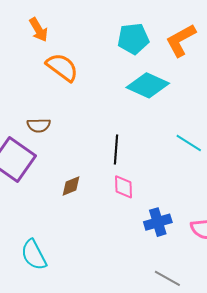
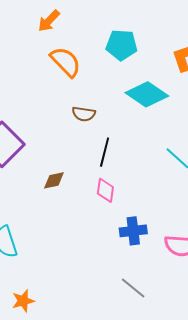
orange arrow: (39, 30) -> (49, 21), turned 65
cyan pentagon: (133, 39) -> (122, 45), moved
brown semicircle: (39, 125) -> (84, 114), moved

